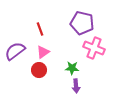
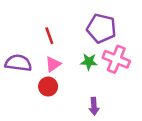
purple semicircle: (15, 51) -> (18, 63), turned 45
green star: (72, 68) -> (89, 62), moved

